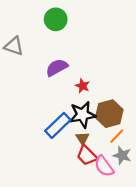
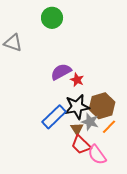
purple semicircle: (57, 68) -> (61, 72), moved
gray star: (122, 155) -> (90, 122), moved

